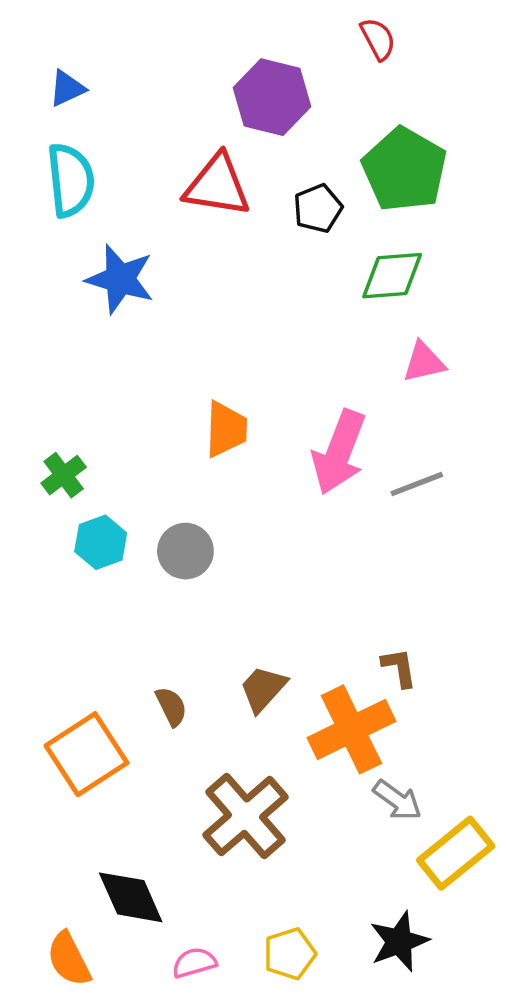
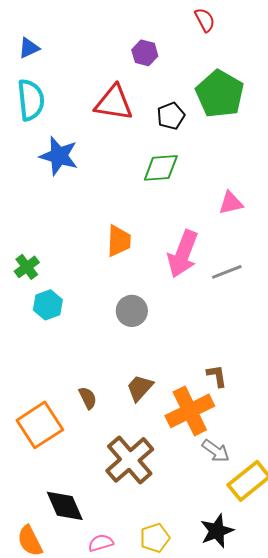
purple hexagon: (272, 97) -> (145, 53), size x0.6
green diamond: (392, 276) -> (161, 168), moved
gray circle: (185, 551) -> (132, 311), moved

